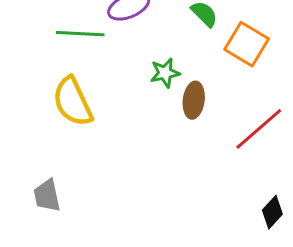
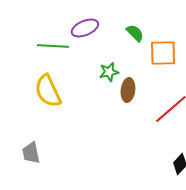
orange square: (247, 44) -> (163, 53), turned -32

